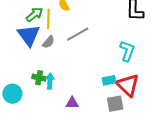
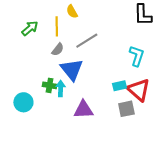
green arrow: (34, 14) -> (30, 28), moved
blue triangle: (29, 35) -> (72, 70), moved
purple triangle: (72, 103) -> (83, 110), size x1.5

